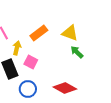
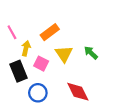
yellow triangle: (70, 33) -> (64, 54), moved, turned 36
red diamond: (65, 88) -> (78, 92), turned 35

